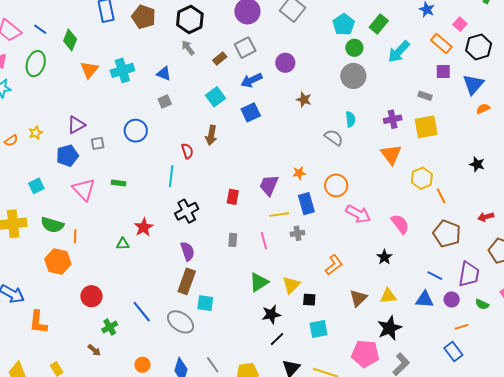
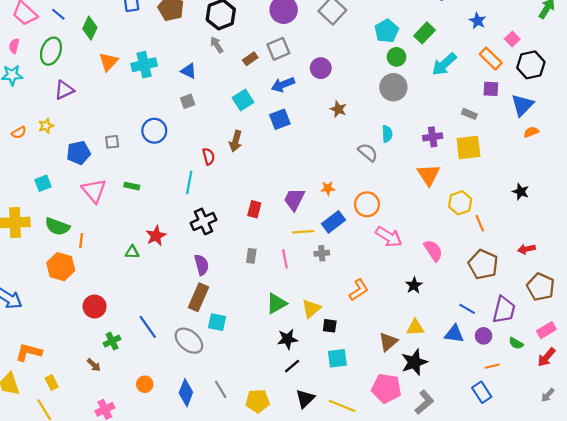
purple triangle: (76, 125) -> (64, 90), moved
blue rectangle: (306, 204) -> (333, 222), turned 65
brown triangle: (358, 298) -> (388, 342), moved
orange L-shape: (38, 322) -> (29, 352), moved, turned 95

